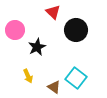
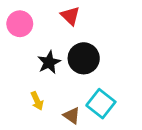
pink circle: (15, 30) -> (20, 24), moved
black circle: (76, 30) -> (84, 58), moved

